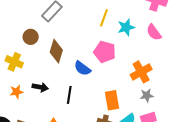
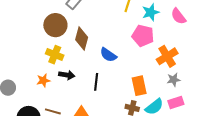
brown circle: (31, 37) -> (55, 25), size x1.5
pink pentagon: (105, 52) -> (143, 36), moved
yellow cross: (14, 62) -> (55, 55), moved

